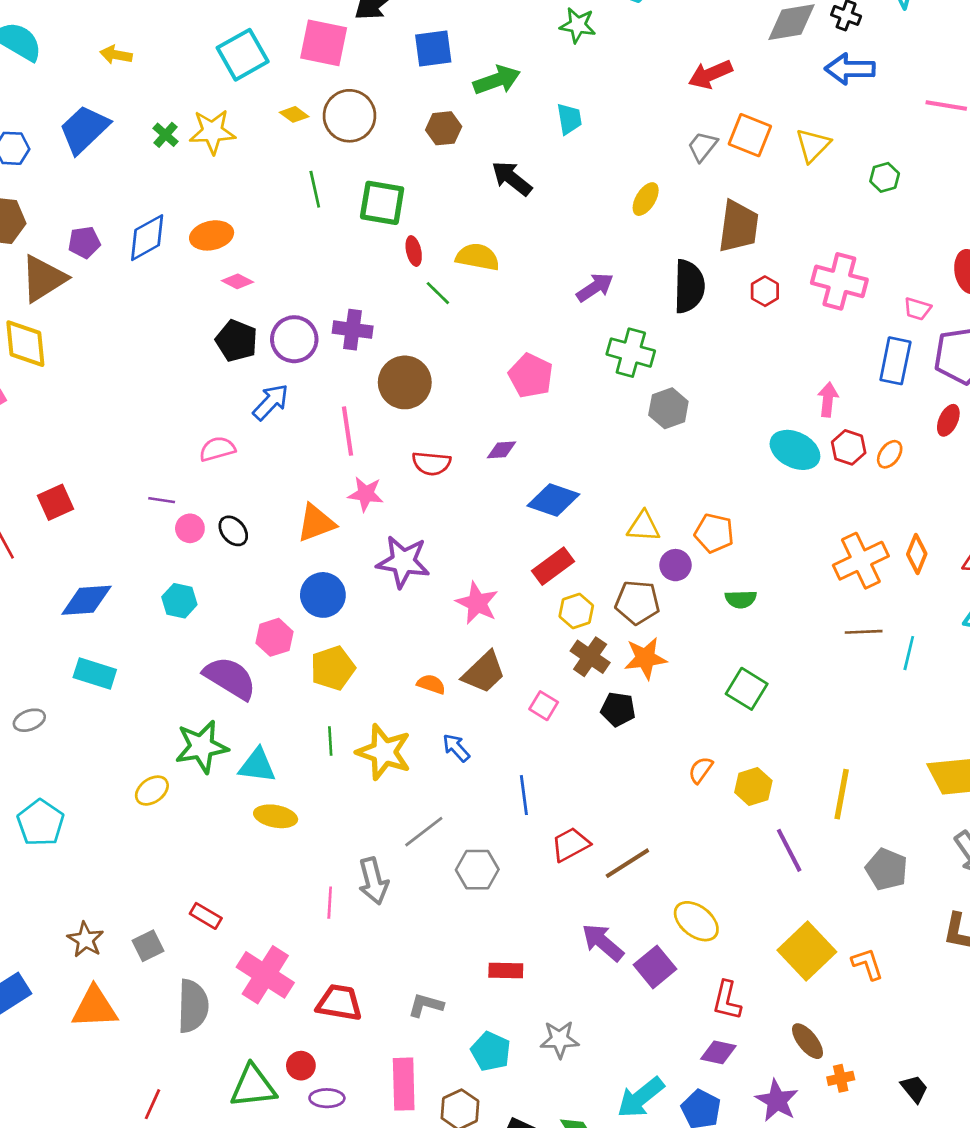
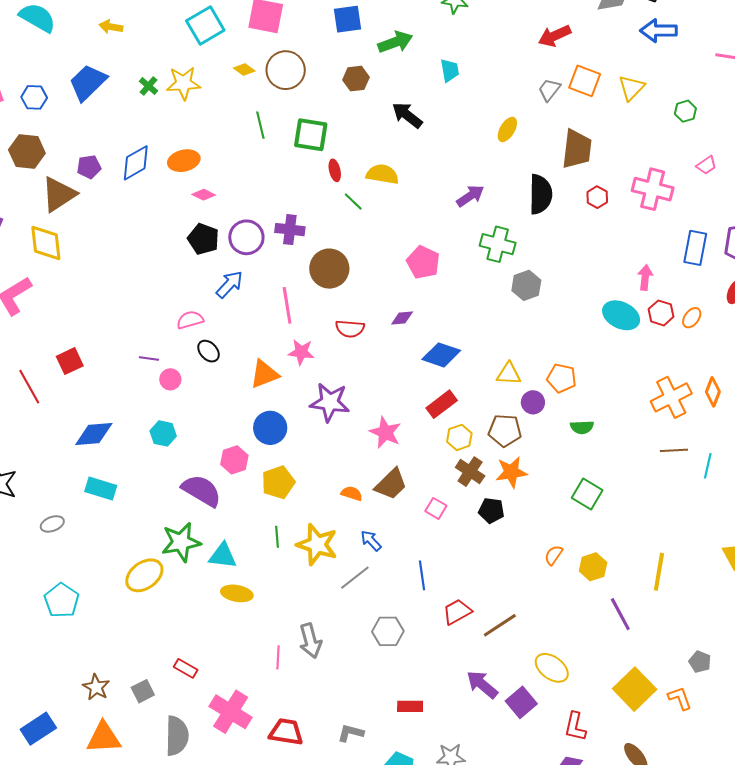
pink trapezoid: (917, 309) -> (706, 165), moved, turned -50
black ellipse: (233, 531) -> (209, 351), moved
yellow ellipse: (152, 791) -> (144, 575), size x1.5
gray line: (424, 832) -> (355, 578), moved
gray pentagon: (887, 869) -> (700, 662), moved, size x0.7

